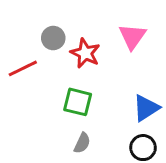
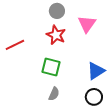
gray circle: (53, 38) -> (57, 11), moved

